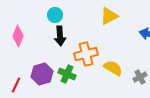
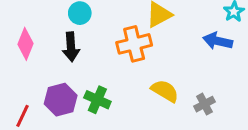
black arrow: (60, 36) -> (71, 47), moved
orange cross: (86, 54) -> (134, 44), moved

